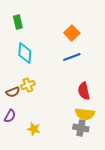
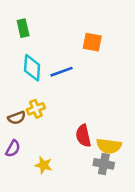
orange square: (72, 33) -> (92, 42), turned -35
blue line: (72, 57) -> (62, 72), moved
red semicircle: (84, 91) -> (83, 136), moved

